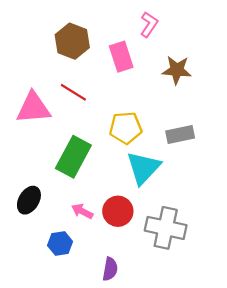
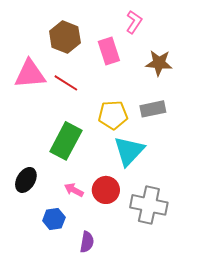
pink triangle: (33, 108) -> (30, 74), moved
gray rectangle: (180, 135) -> (153, 109), moved
purple semicircle: (110, 269) -> (87, 242), moved

